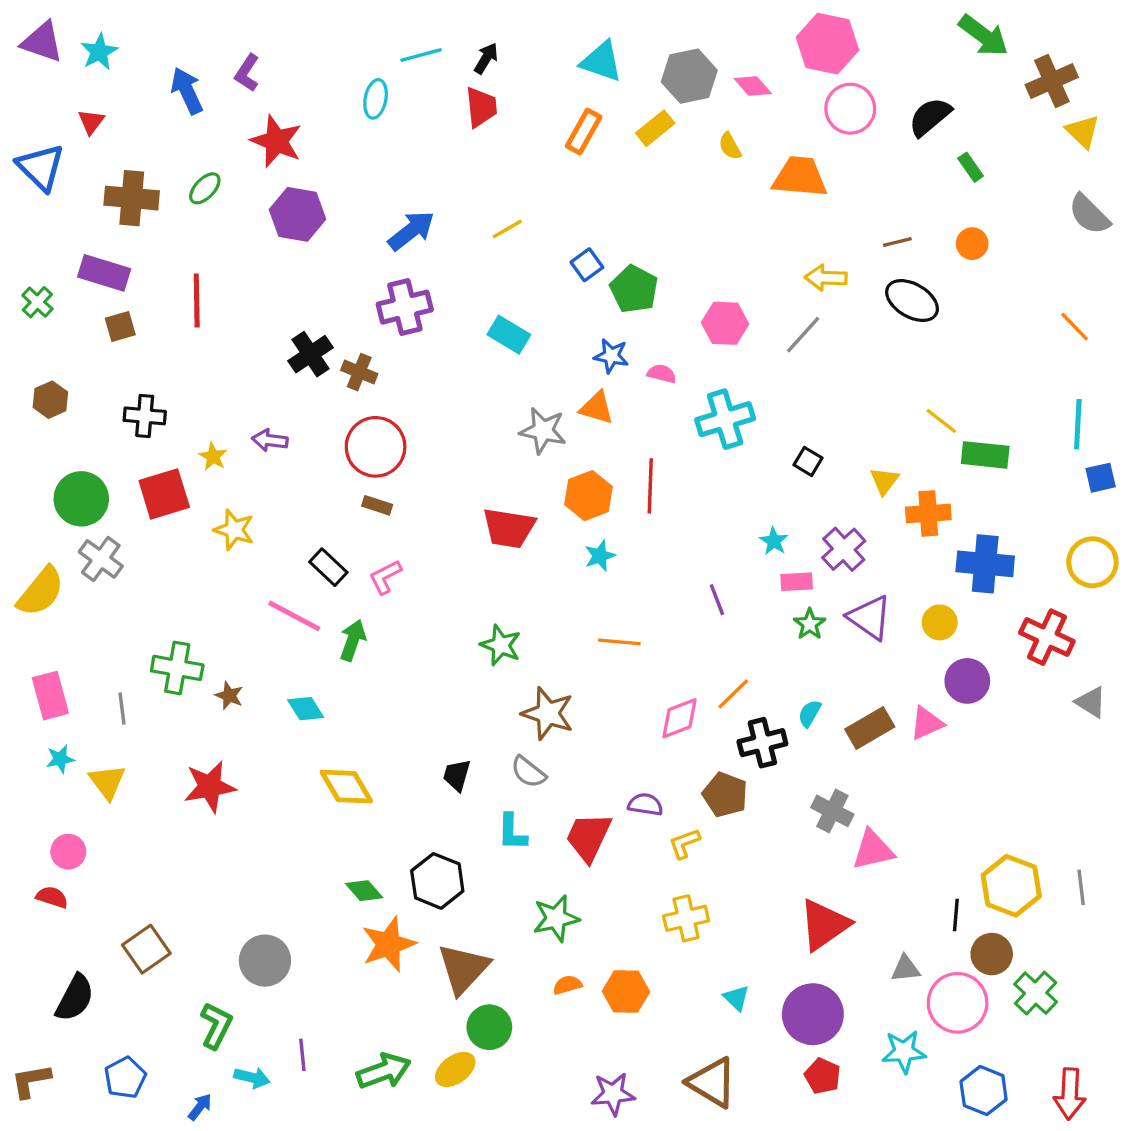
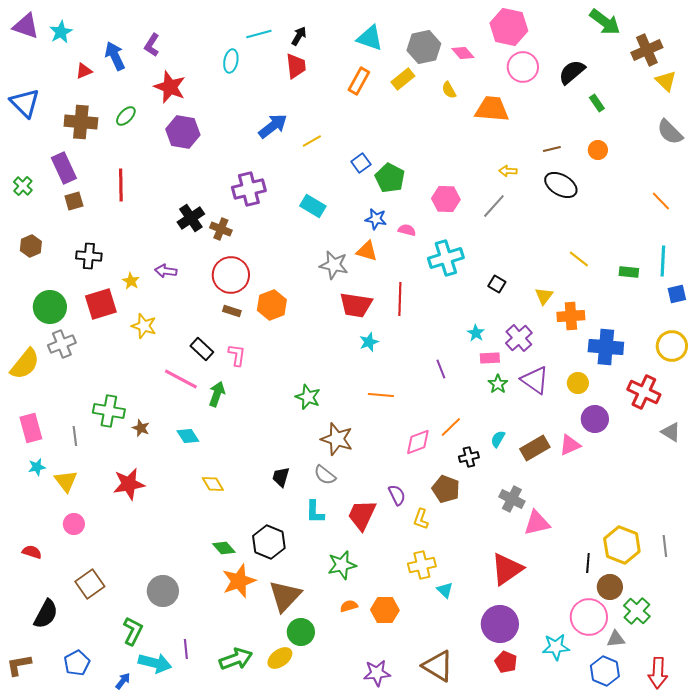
red triangle: (91, 122) -> (84, 71), moved, turned 30
blue arrow: (411, 231) -> (273, 126), moved
purple rectangle: (104, 273) -> (64, 168), turned 48
yellow arrow: (826, 278) -> (508, 171), size x0.7
green rectangle: (985, 455) -> (629, 272), moved, size x0.7
orange hexagon: (589, 496) -> (272, 305), moved
red trapezoid: (509, 528) -> (356, 305), moved
gray cross: (101, 559) -> (62, 344), turned 32
pink L-shape: (385, 577) -> (237, 355), turned 125
black cross: (762, 743) -> (469, 457), size x0.7
yellow diamond: (346, 787) -> (213, 484), size x0.7
purple semicircle: (645, 804) -> (397, 495), turned 55
yellow L-shape: (684, 843) -> (421, 519), turned -50
pink circle: (68, 852) -> (74, 524), moved
gray triangle: (906, 969) -> (616, 639), moved
cyan triangle: (736, 998) -> (445, 590), moved
cyan arrow: (252, 1078) -> (155, 663), size x1.5

